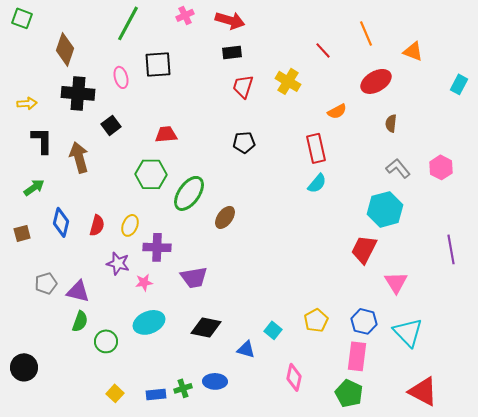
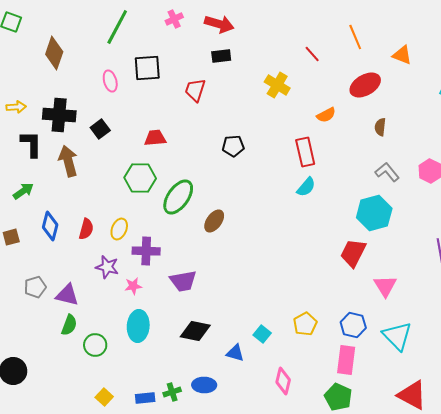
red trapezoid: (243, 86) -> (195, 90), moved
black cross: (78, 93) -> (59, 115), moved
cyan ellipse: (149, 322) -> (138, 326), turned -64

